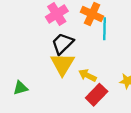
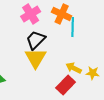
yellow arrow: (87, 75) -> (74, 68), moved

